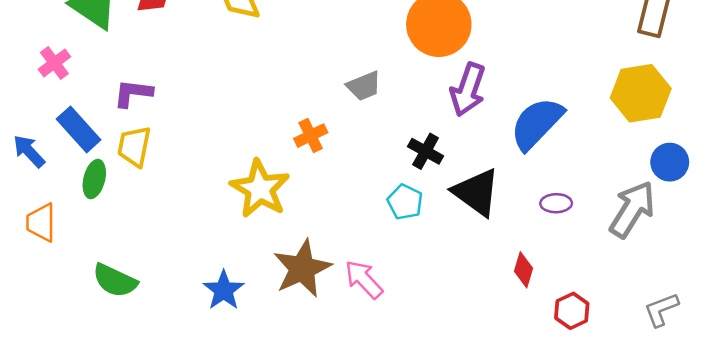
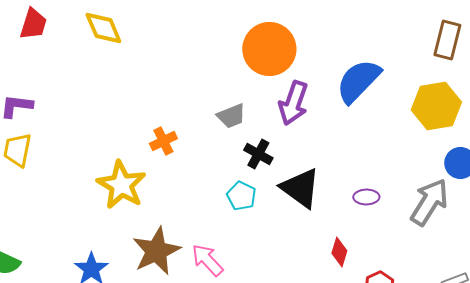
gray trapezoid: (364, 86) -> (231, 116), moved
blue semicircle: (537, 123) -> (358, 81), moved

